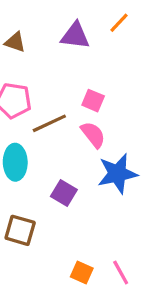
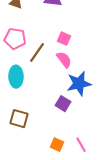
brown line: (49, 123) -> (37, 53), turned -30
purple square: (64, 193) -> (63, 104), moved

